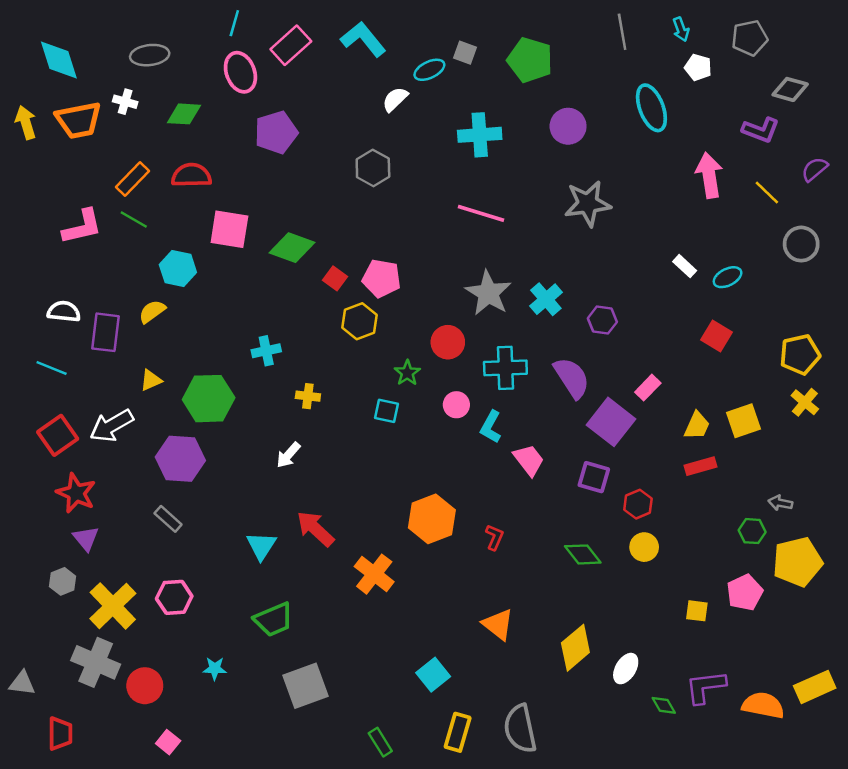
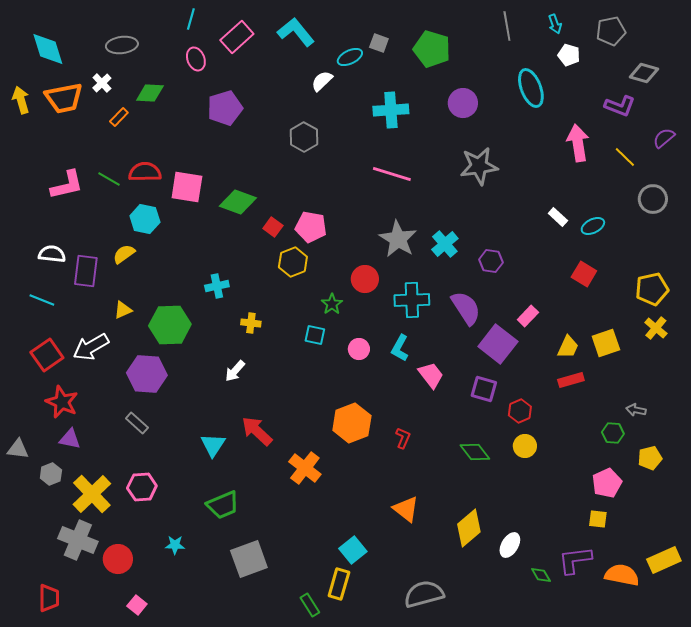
pink ellipse: (240, 72) -> (196, 59), size x0.7
white cross: (125, 102) -> (102, 83), turned 30
red semicircle: (191, 175) -> (145, 172), moved
orange rectangle: (133, 179) -> (119, 117), moved, size x0.7
pink circle: (456, 405) -> (359, 349), moved
purple triangle: (86, 538) -> (70, 439), turned -40
yellow pentagon: (797, 562) -> (650, 458), size x0.6
yellow square: (697, 611) -> (598, 519), moved
gray triangle: (22, 683) -> (18, 449), moved
gray semicircle: (520, 729) -> (424, 594), turned 87
yellow rectangle: (458, 732) -> (339, 584), moved

